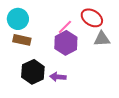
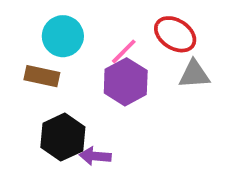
cyan circle: (18, 19) -> (63, 36), moved
purple arrow: (58, 77) -> (95, 156), moved

